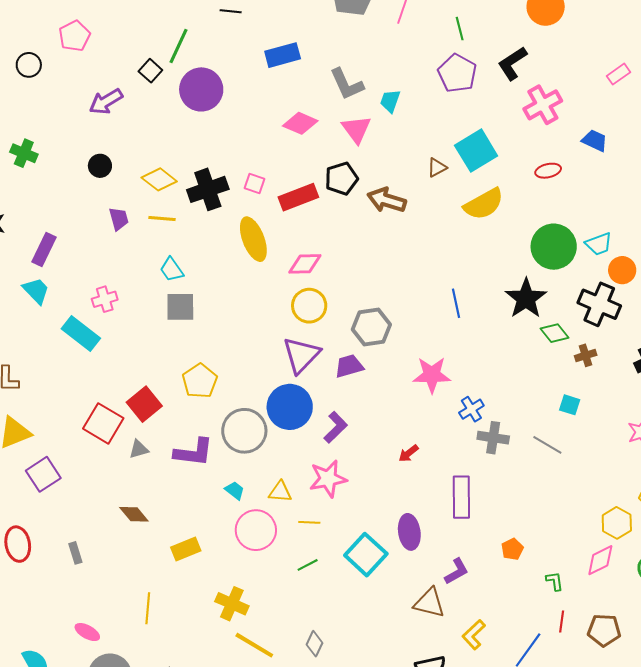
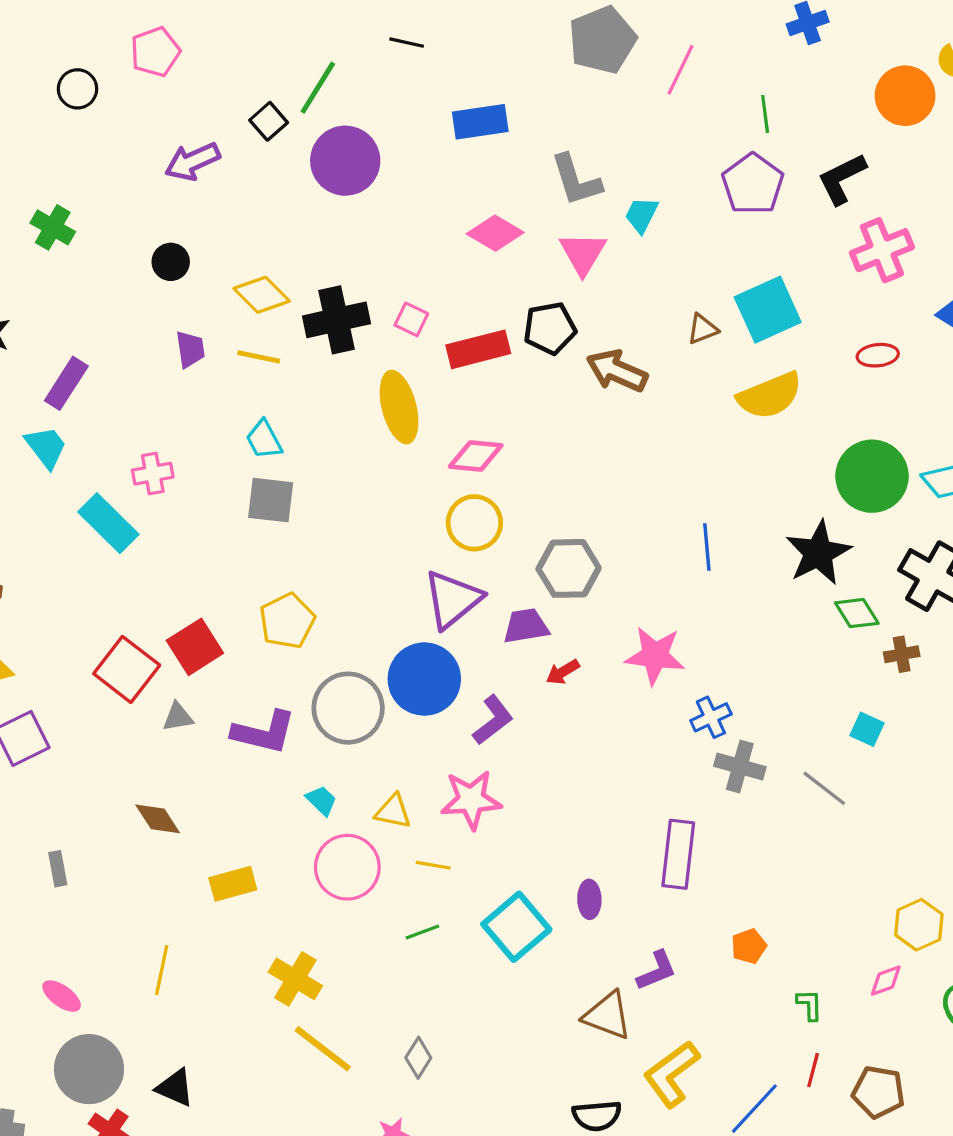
red arrow: (408, 453) -> (563, 672), moved
purple ellipse: (409, 532) -> (589, 899), size x0.7
pink diamond: (600, 560) -> (886, 981), size x0.7
yellow L-shape: (474, 635) -> (671, 1074), size x1.4

